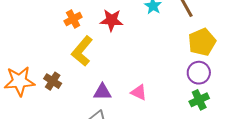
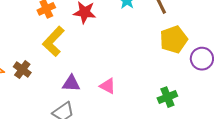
purple circle: (199, 73) -> (202, 59), moved

